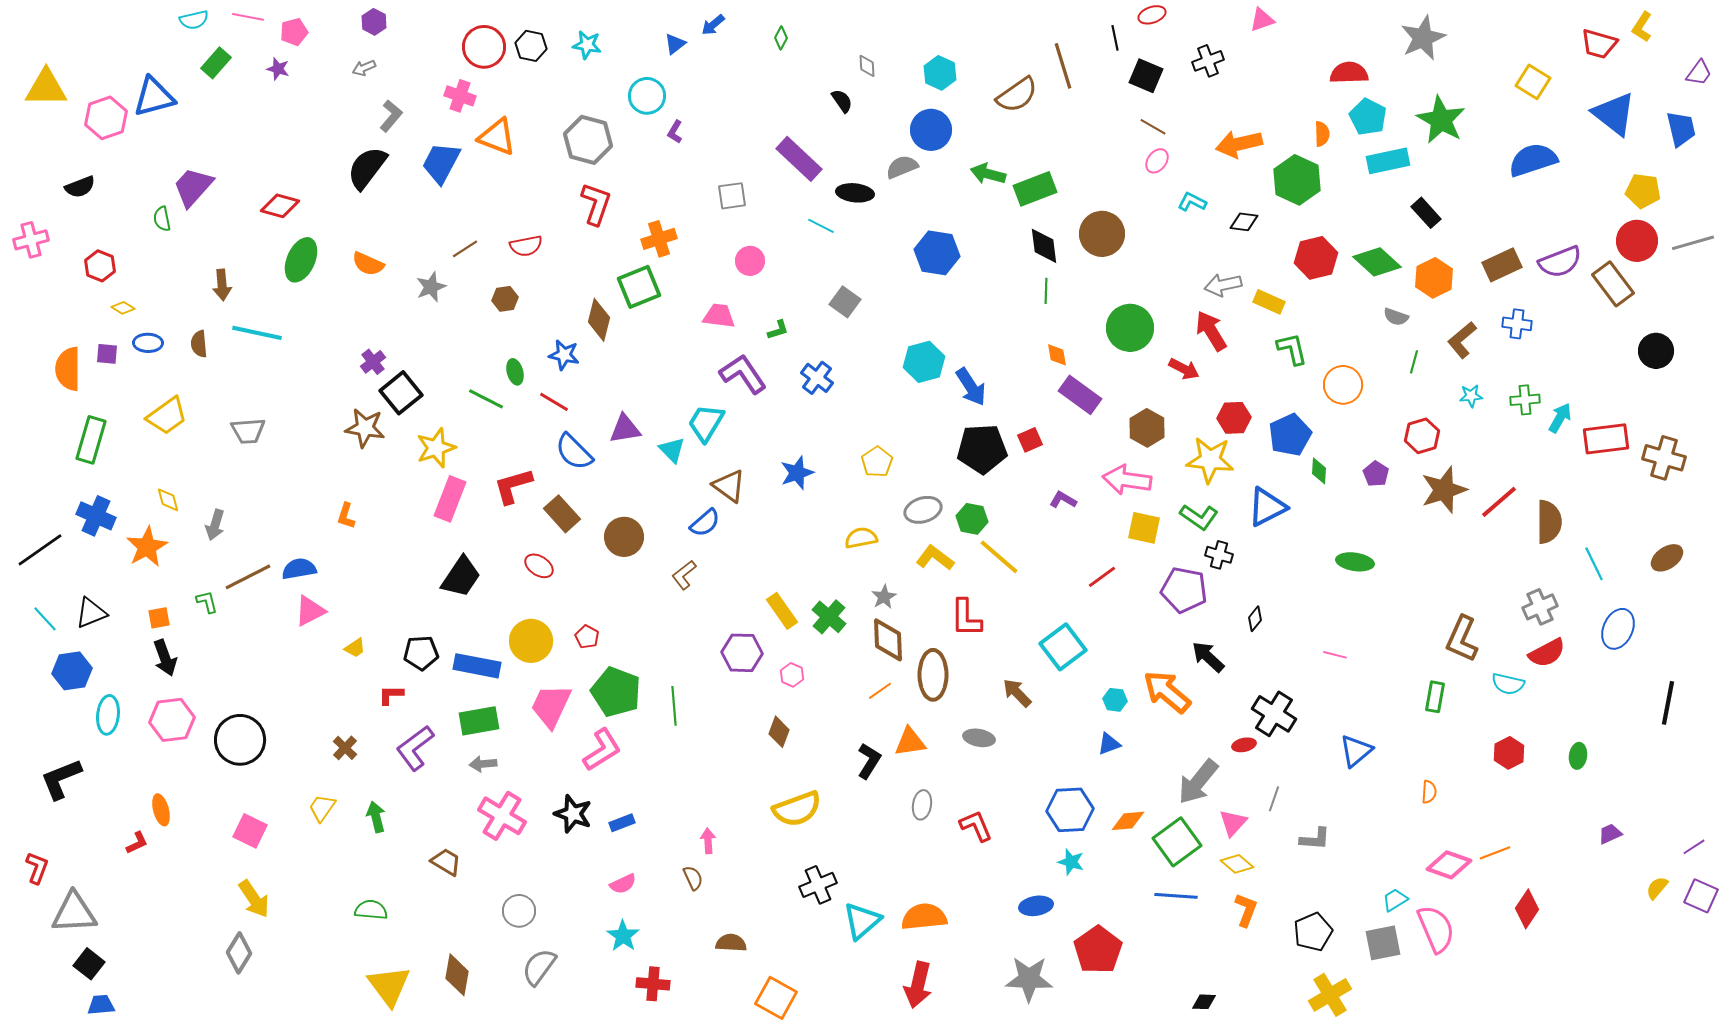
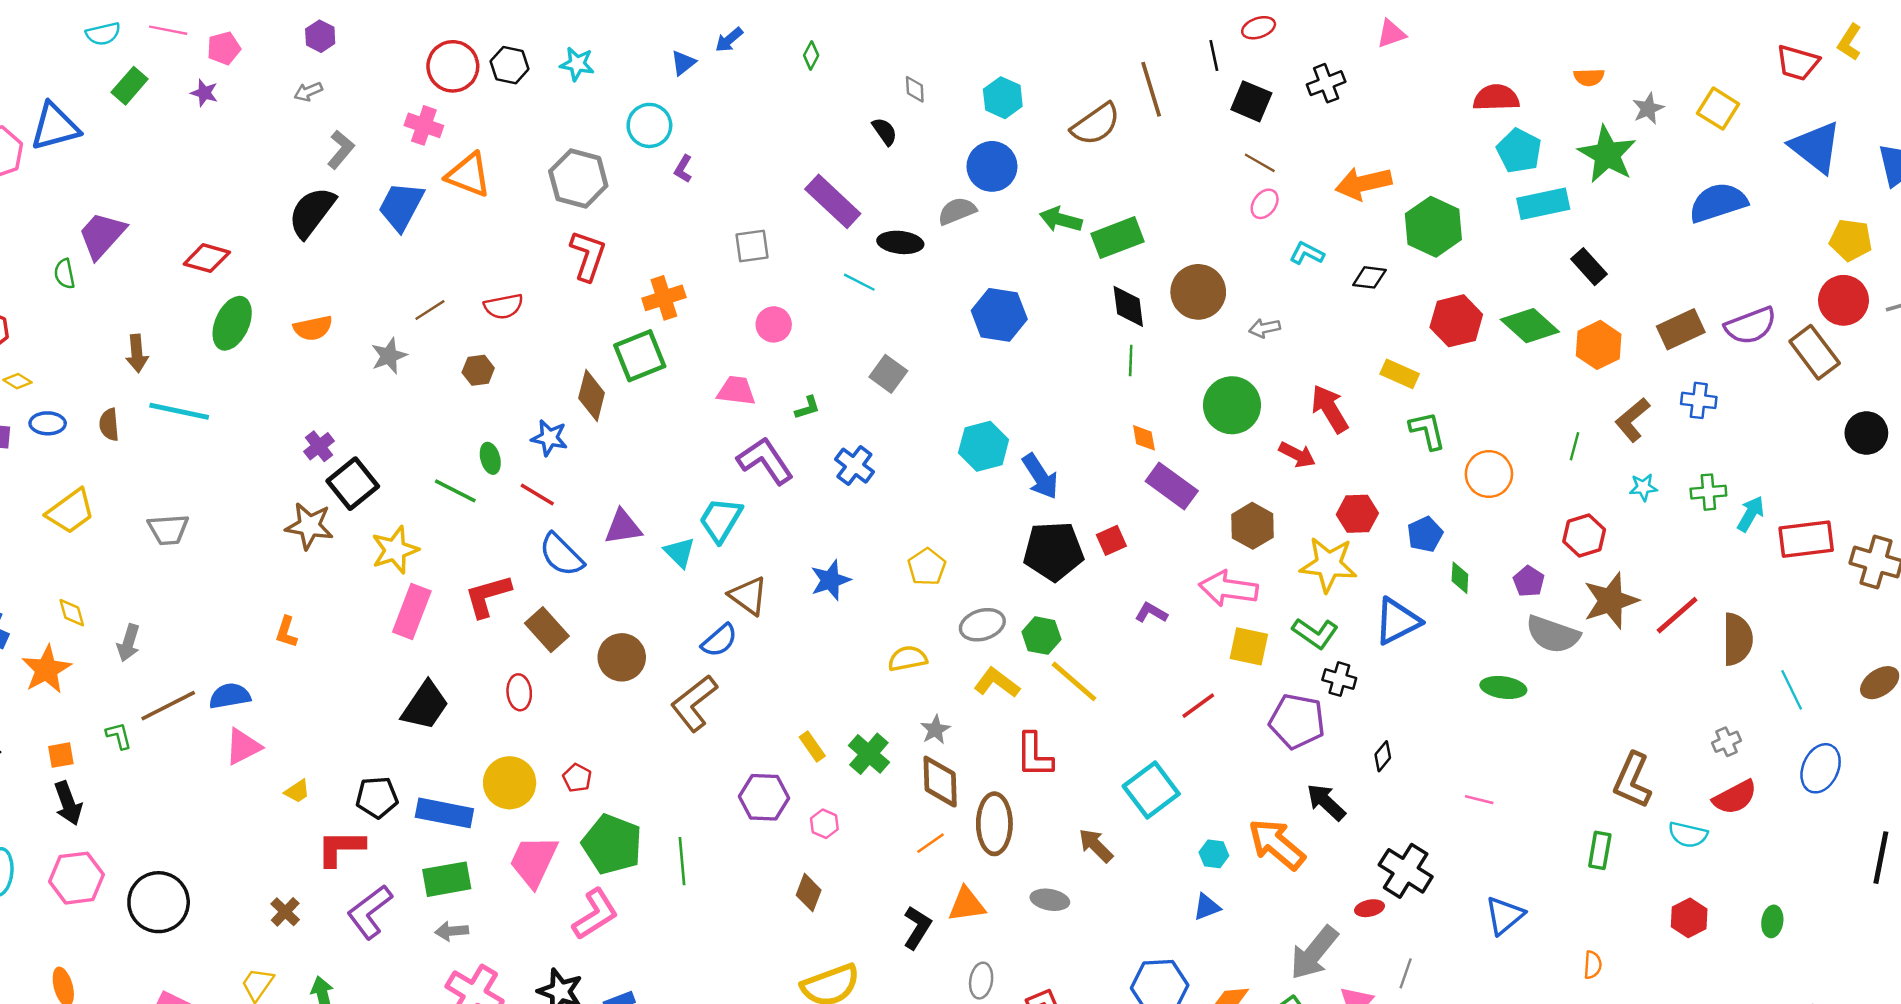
gray star: (1423, 38) -> (1648, 109), moved, size x0.6
orange semicircle: (1322, 134) -> (1589, 77), moved, turned 90
orange semicircle: (368, 264) -> (313, 328), turned -36
gray arrow: (1223, 285) -> (1265, 328), moved, size x0.7
gray semicircle: (1396, 317) -> (1553, 634), moved, size x1.8
blue pentagon: (1290, 435) -> (1425, 534), size x0.7
red ellipse: (539, 566) -> (519, 692), turned 52
brown L-shape: (684, 575) -> (694, 703), size x1.6
gray cross: (1540, 607) -> (1726, 742), size x0.7
yellow rectangle: (782, 611) -> (812, 747), size x0.7
red L-shape: (391, 695) -> (341, 848), size x1.6

